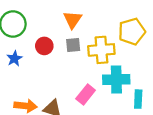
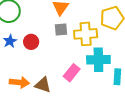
red circle: (44, 46) -> (31, 42), moved

